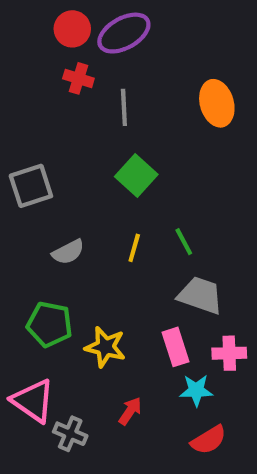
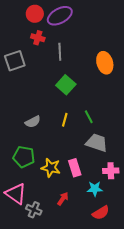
orange ellipse: (217, 103) -> (105, 63), moved
gray square: (31, 186) -> (15, 61), moved
pink rectangle: (176, 347) -> (75, 168), moved

